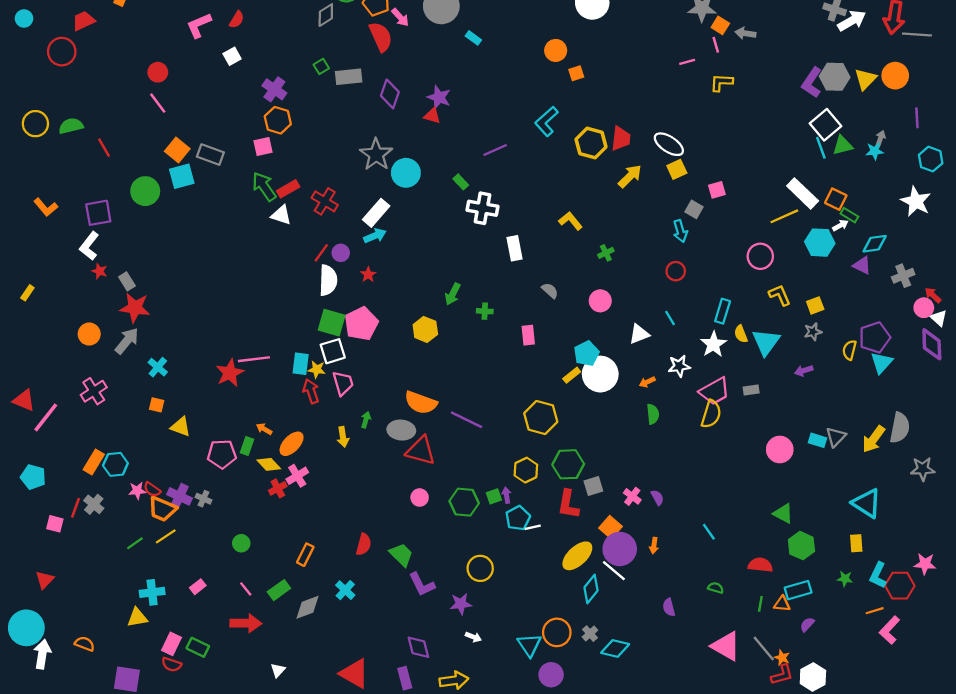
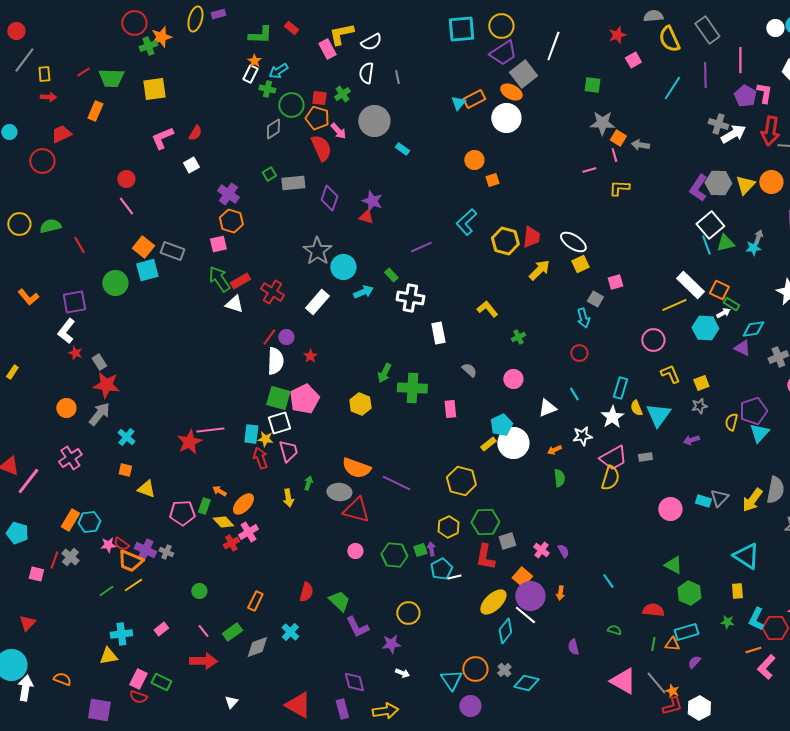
cyan arrow: (375, 236) -> (363, 292), moved
green cross: (485, 311) -> (412, 388), size x2.0

